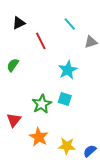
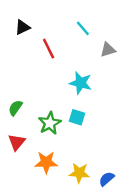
green semicircle: (13, 65) -> (15, 108), moved
cyan star: (68, 70) -> (81, 83), turned -30
orange star: (39, 137) -> (46, 162), turned -30

